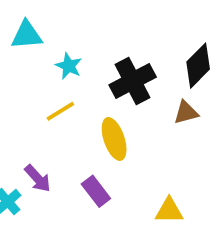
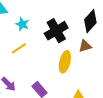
yellow ellipse: (114, 139) -> (65, 62), moved, turned 35

